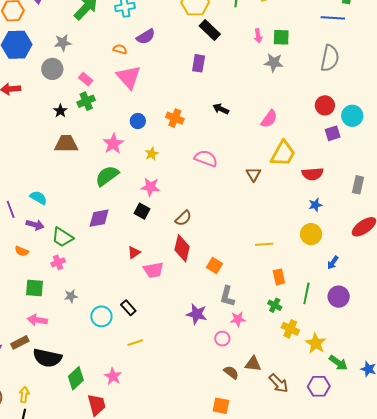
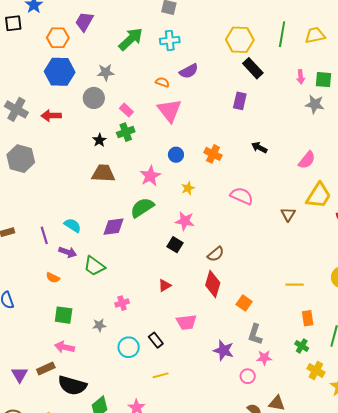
purple diamond: (99, 218) -> (114, 227), moved
pink cross: (58, 262) -> (122, 303), moved
pink trapezoid: (153, 270) -> (186, 322), moved

